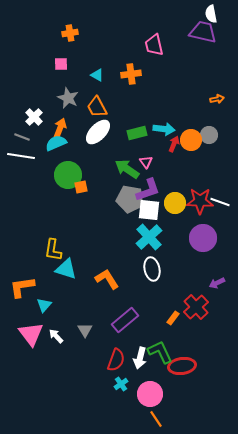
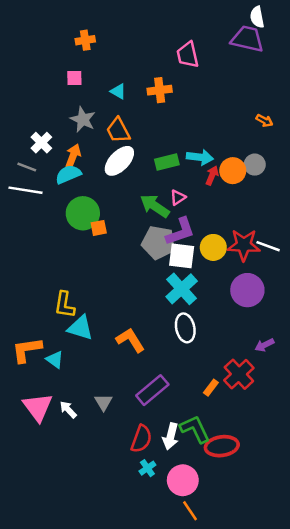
orange arrow: (217, 99) -> (264, 121), turned 40
pink triangle: (146, 162) -> (178, 197), turned 32
cyan triangle: (44, 305) -> (55, 360), moved, turned -35

